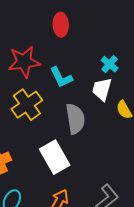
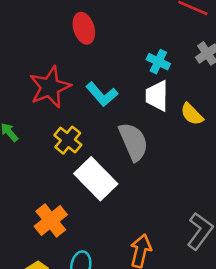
yellow cross: (27, 105) -> (68, 140), size x0.7
white rectangle: (55, 157) -> (96, 179), moved

